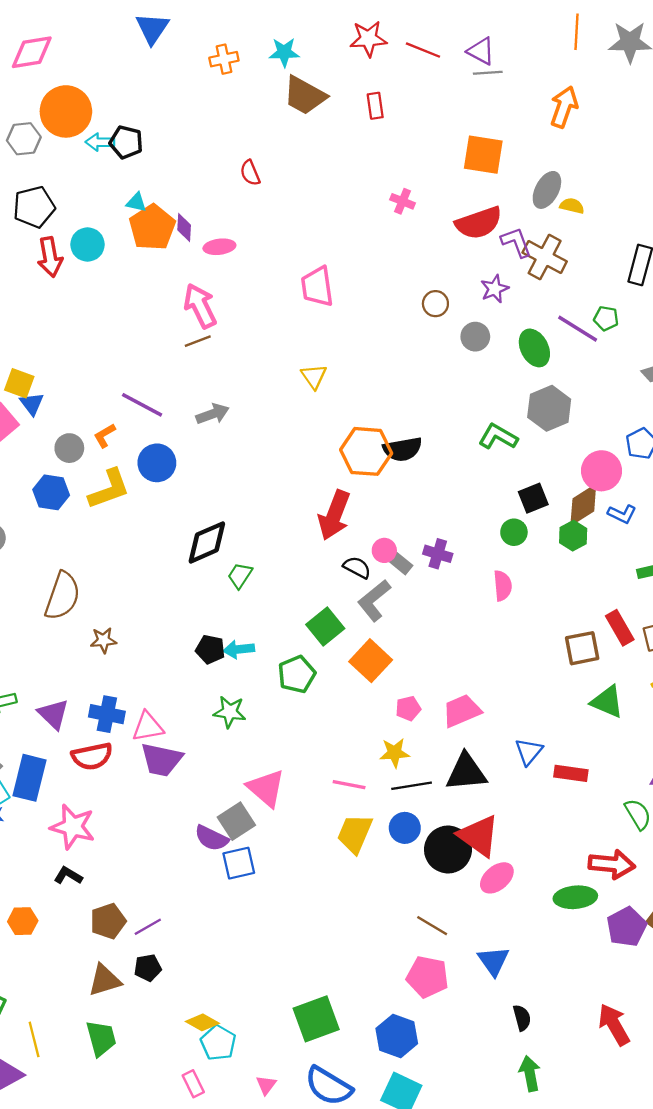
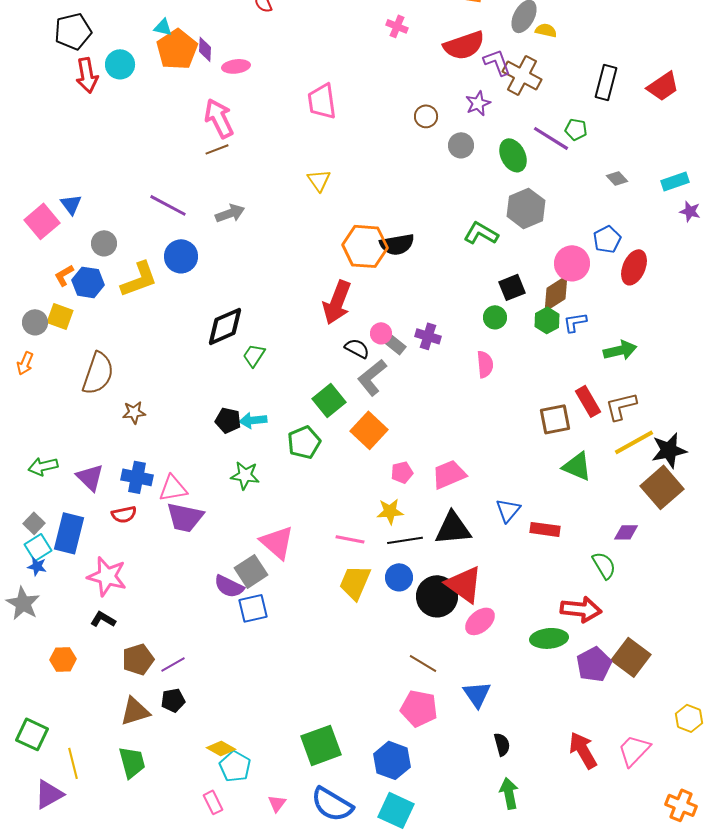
yellow square: (19, 383) -> (60, 316), moved
orange L-shape: (105, 436) -> (64, 275), moved
blue L-shape: (622, 514) -> (575, 322), moved, turned 145
red semicircle: (92, 756) -> (124, 514), size x0.7

